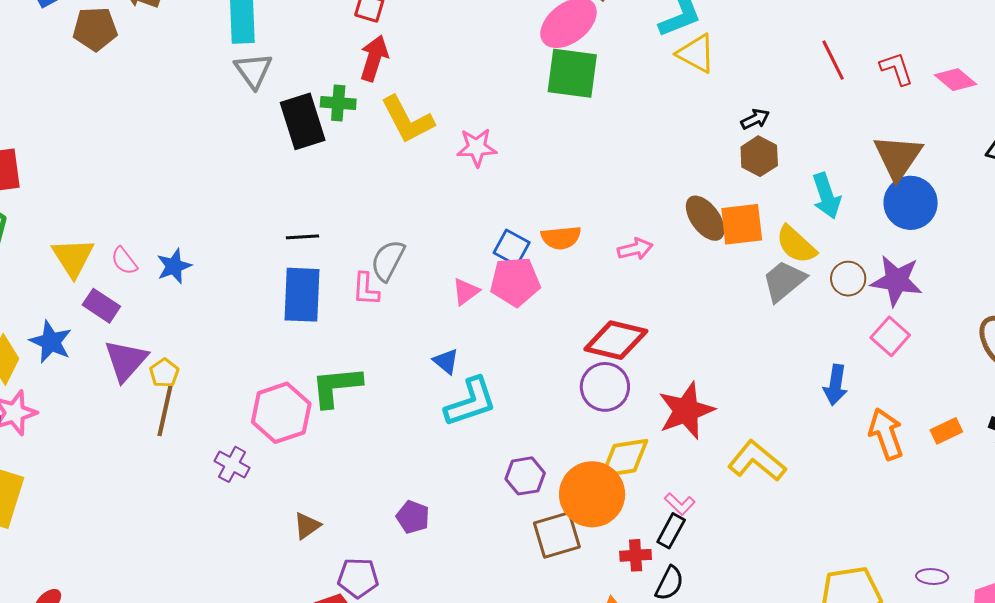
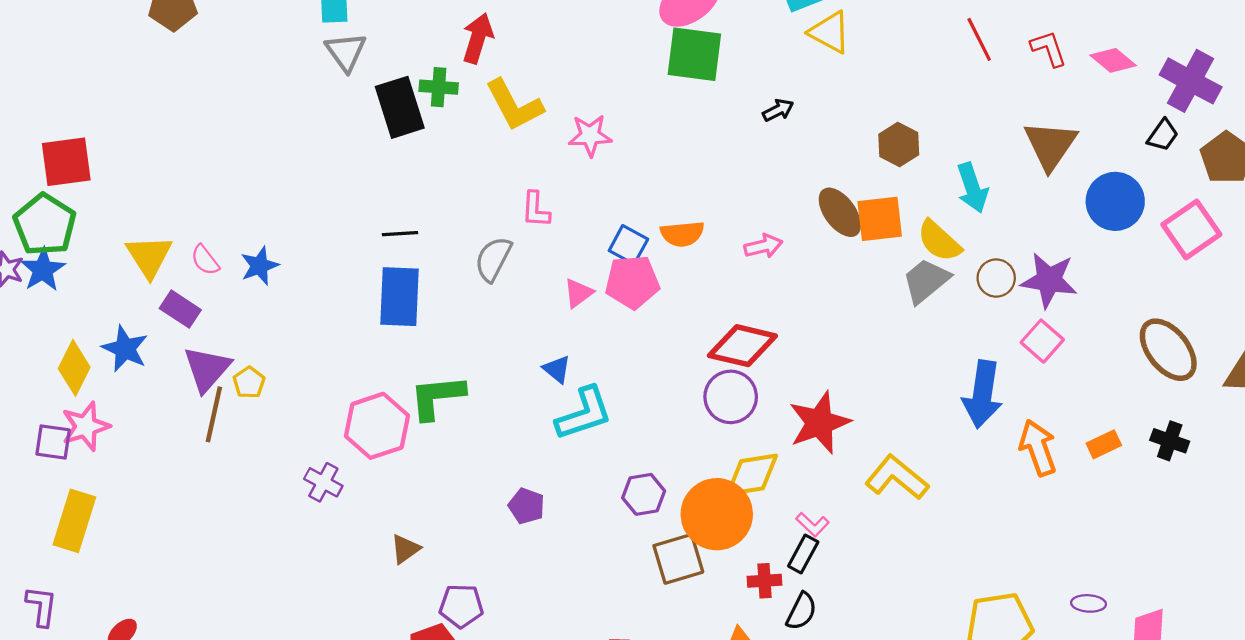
black arrow: (755, 119) -> (778, 110), moved
blue circle: (911, 203) -> (1115, 201), moved
pink L-shape: (366, 289) -> (536, 210), moved
blue arrow: (835, 385) -> (982, 394), size x1.5
brown line: (165, 411) -> (214, 414), moved
purple pentagon: (413, 517) -> (527, 506), moved

